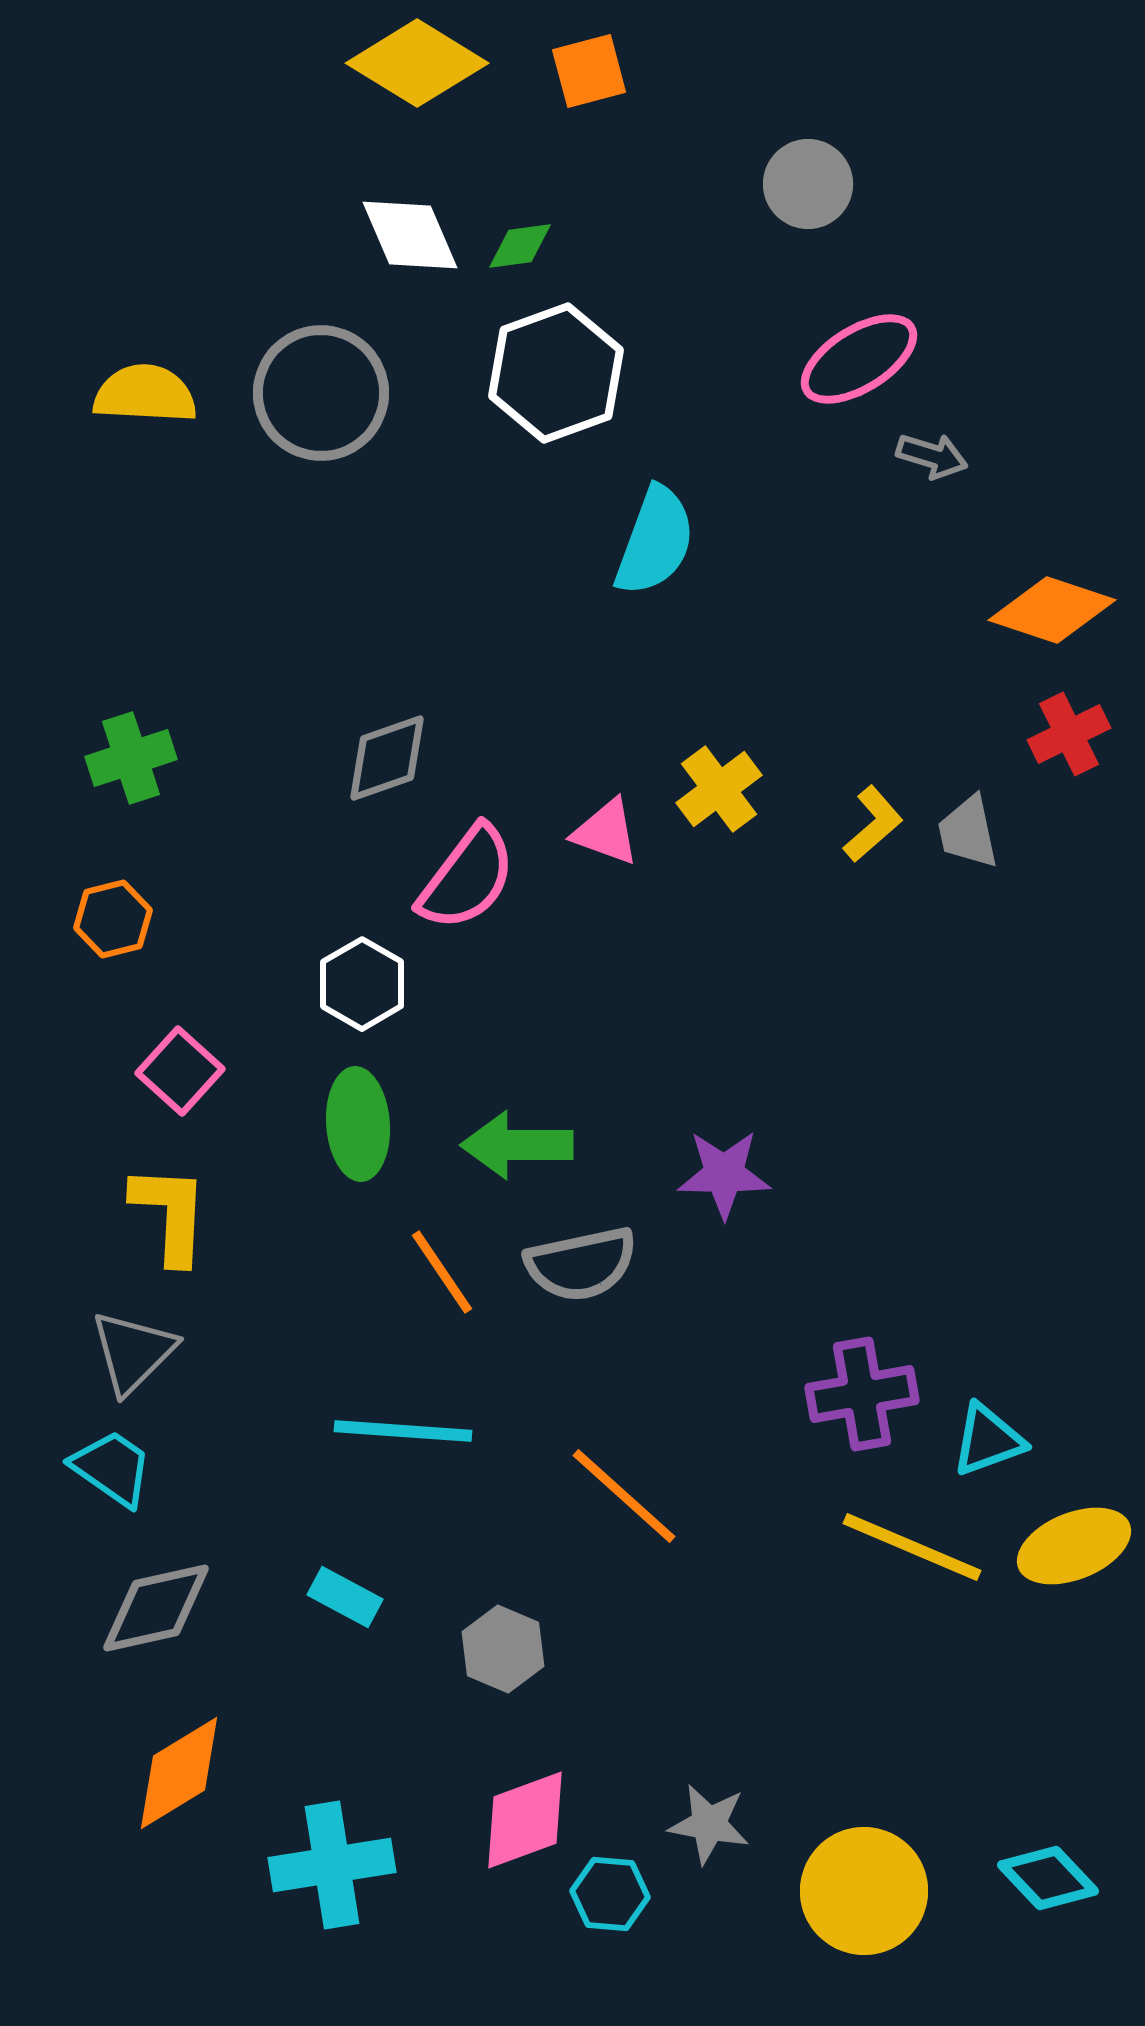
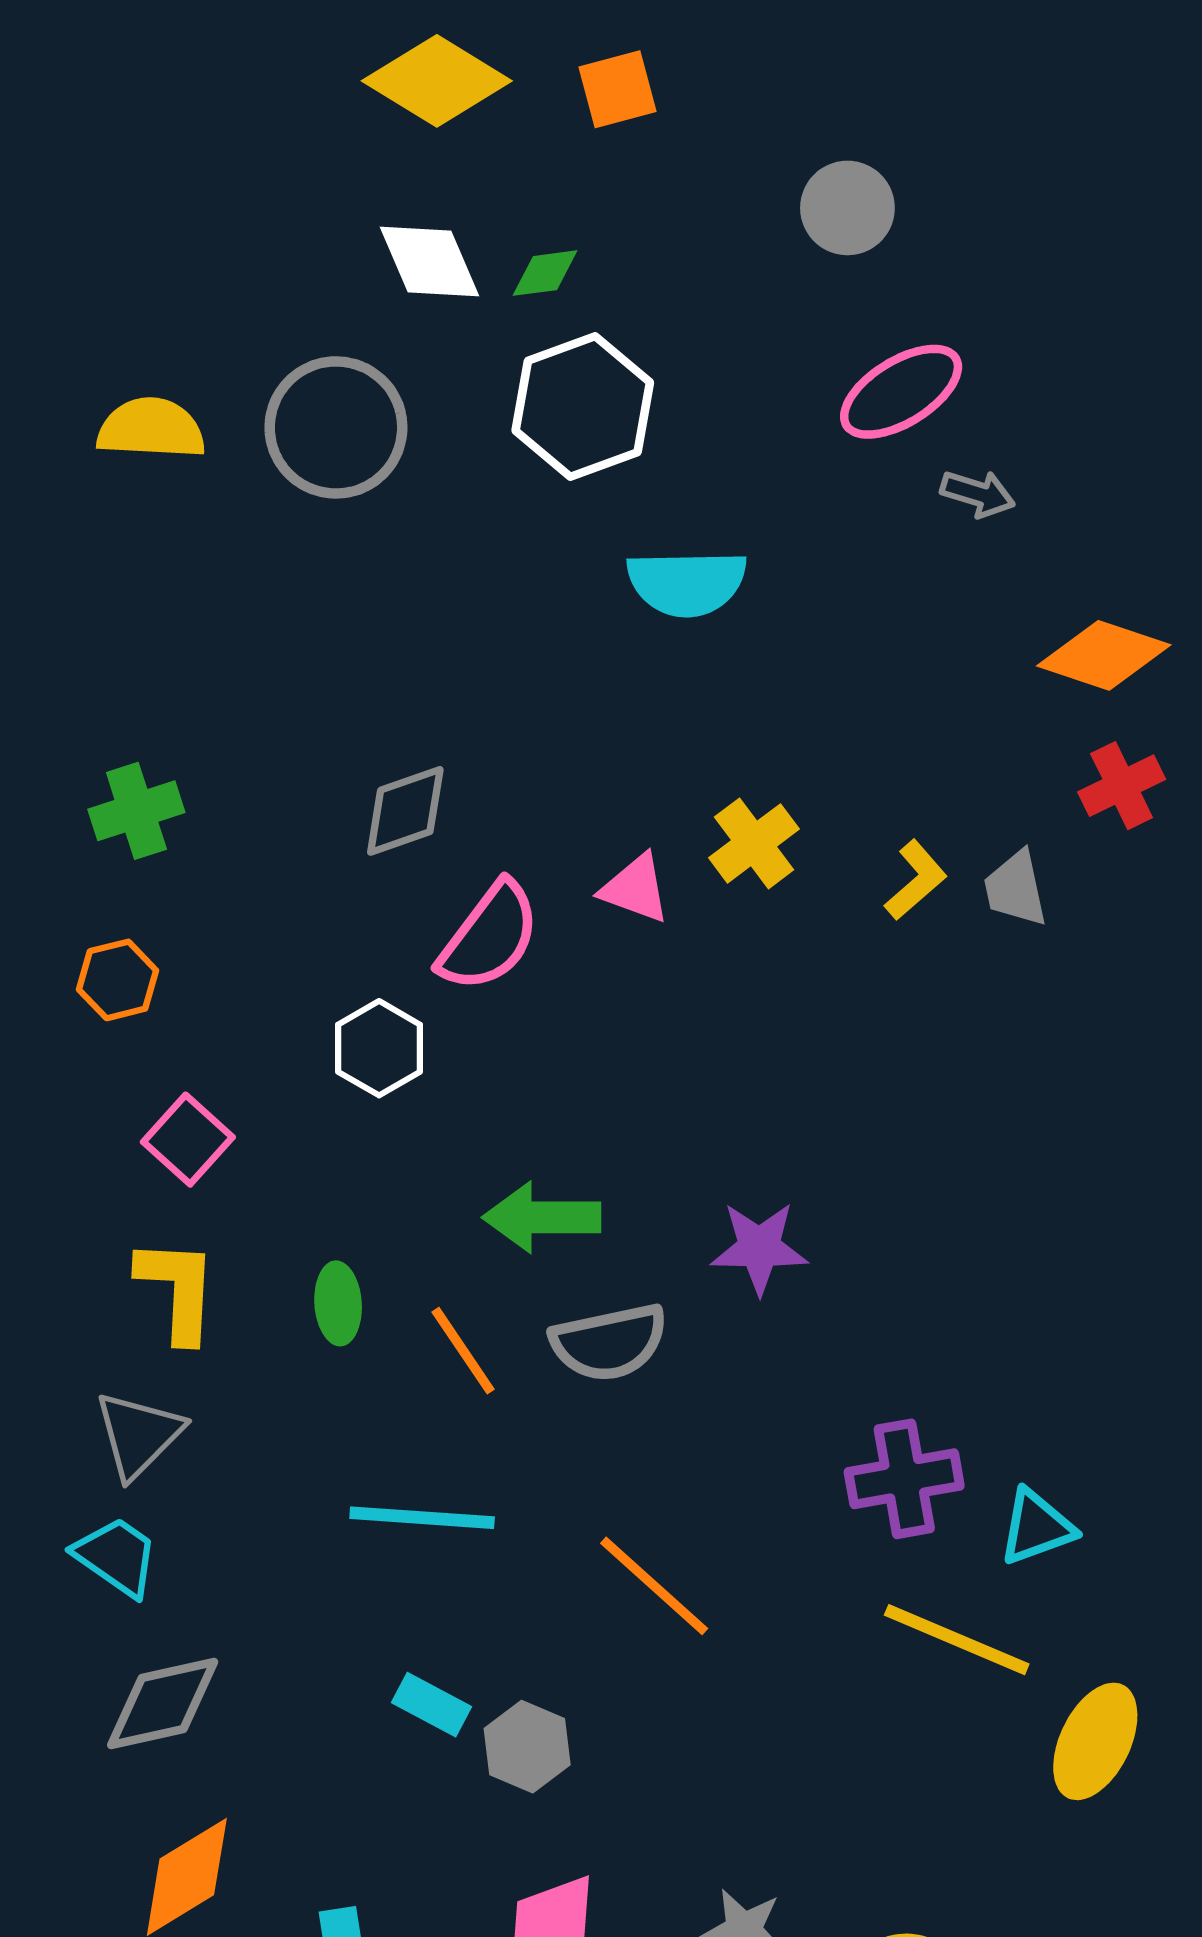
cyan semicircle: (655, 541) -> (687, 583), turned 69
green ellipse: (358, 1124) -> (338, 1303), moved, size x0.7
yellow ellipse: (1074, 1546) -> (1095, 1741), moved, turned -42
cyan rectangle: (345, 1597) -> (432, 1705), moved

